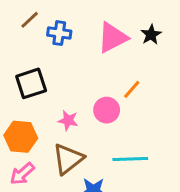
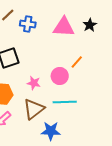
pink triangle: (113, 38) -> (64, 27), turned 30
cyan line: (130, 159) -> (65, 102), moved

